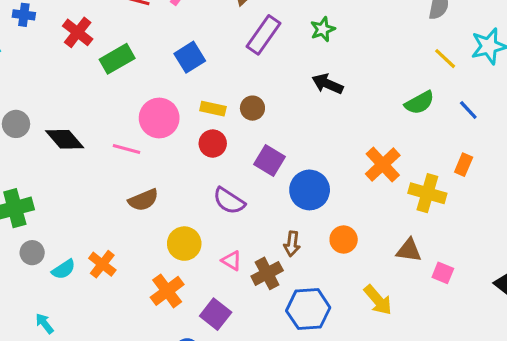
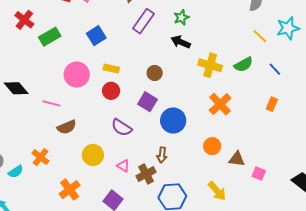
black arrow: (327, 84) -> (181, 42), moved
brown circle: (252, 108) -> (155, 73), moved
pink line: (127, 149) -> (51, 103), moved
yellow cross: (427, 193) -> (210, 65), moved
orange circle: (344, 240) -> (212, 146), moved
orange cross: (102, 264) -> (40, 157), moved
orange cross: (167, 291) -> (70, 190), moved

